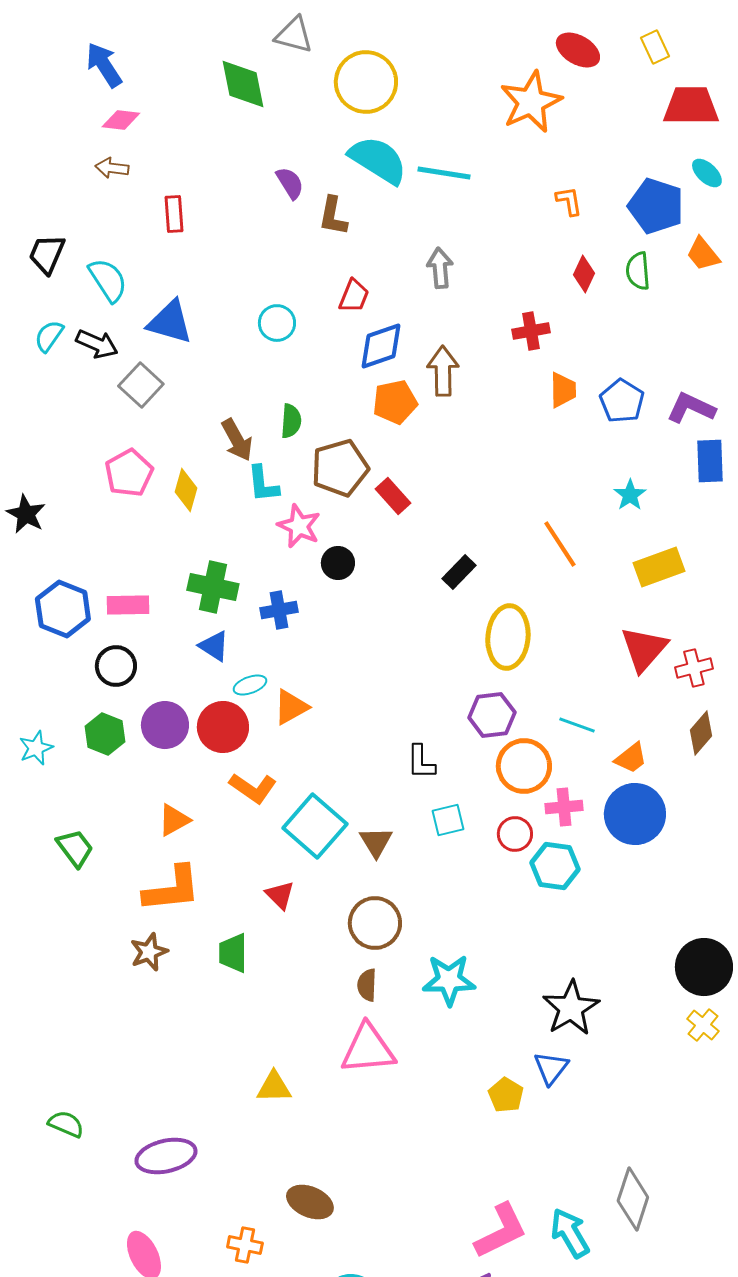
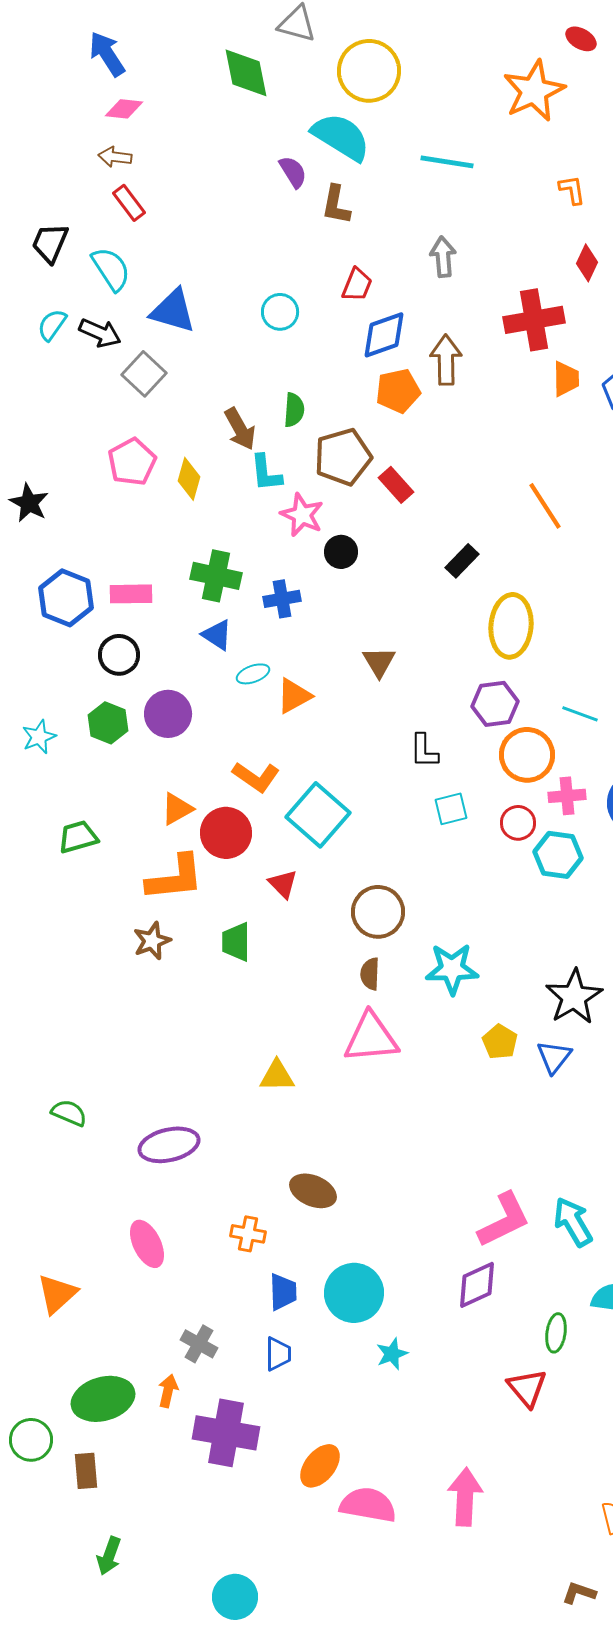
red ellipse: (578, 50) -> (581, 39), size x0.7
cyan semicircle: (378, 160) -> (341, 137), moved
red rectangle: (174, 214) -> (129, 203), moved, turned -33
red cross: (531, 331) -> (534, 320), size x1.6
orange line: (560, 544) -> (545, 506), moved
red circle: (223, 727) -> (226, 833), moved
brown triangle: (376, 842) -> (379, 662), moved
green trapezoid: (75, 848) -> (78, 837), turned -69
yellow pentagon: (506, 1095) -> (500, 1042), moved

